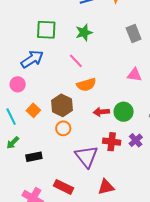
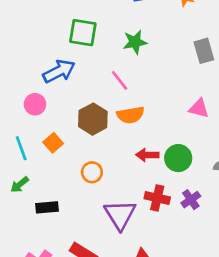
brown hexagon: (62, 105) -> (93, 119), moved

